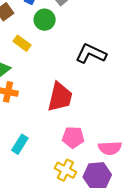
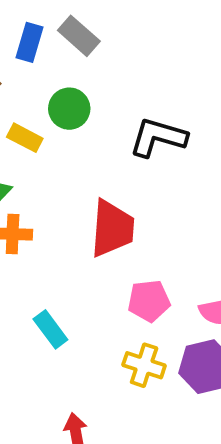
green circle: (45, 20) -> (69, 109), moved
cyan rectangle: (20, 144) -> (50, 329), turned -60

